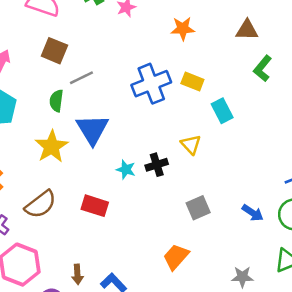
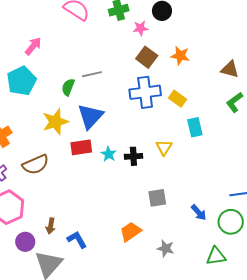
brown square: (54, 51) -> (147, 57), moved
red rectangle: (95, 206) -> (81, 147), moved, turned -40
gray star: (242, 277) -> (166, 248), moved

